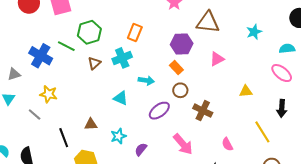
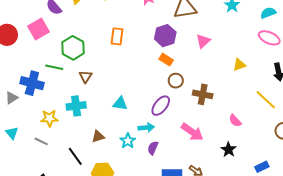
cyan cross: (122, 58) -> (76, 106), moved, turned 30
gray triangle: (14, 74) -> (12, 98), moved
cyan arrow: (146, 81) -> (146, 128), moved

